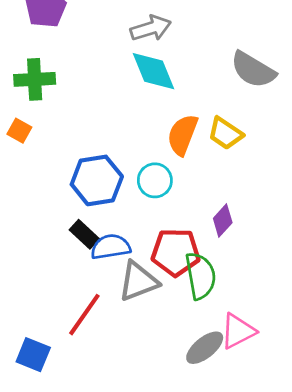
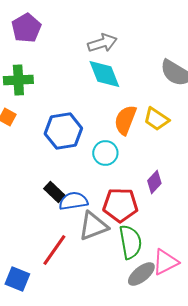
blue hexagon: (97, 180) -> (63, 131), moved
green semicircle: (201, 276) -> (130, 242), moved

